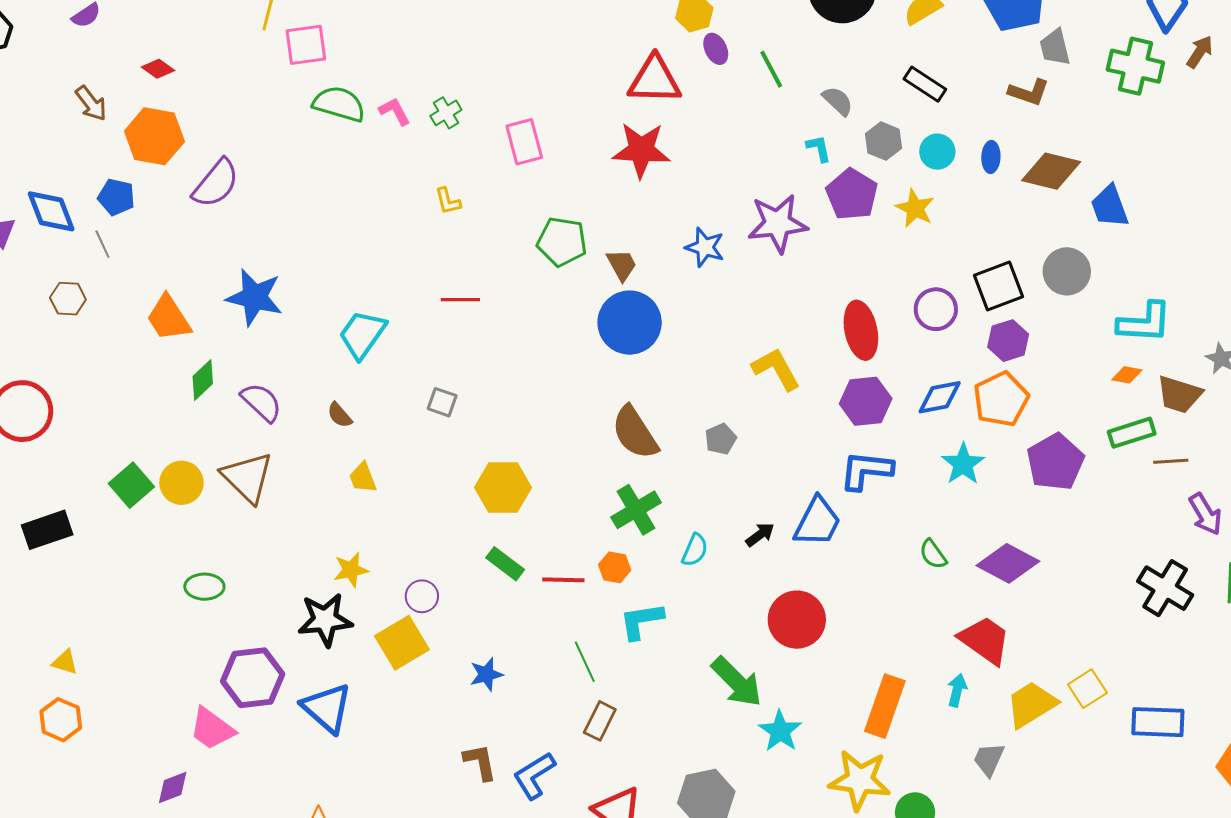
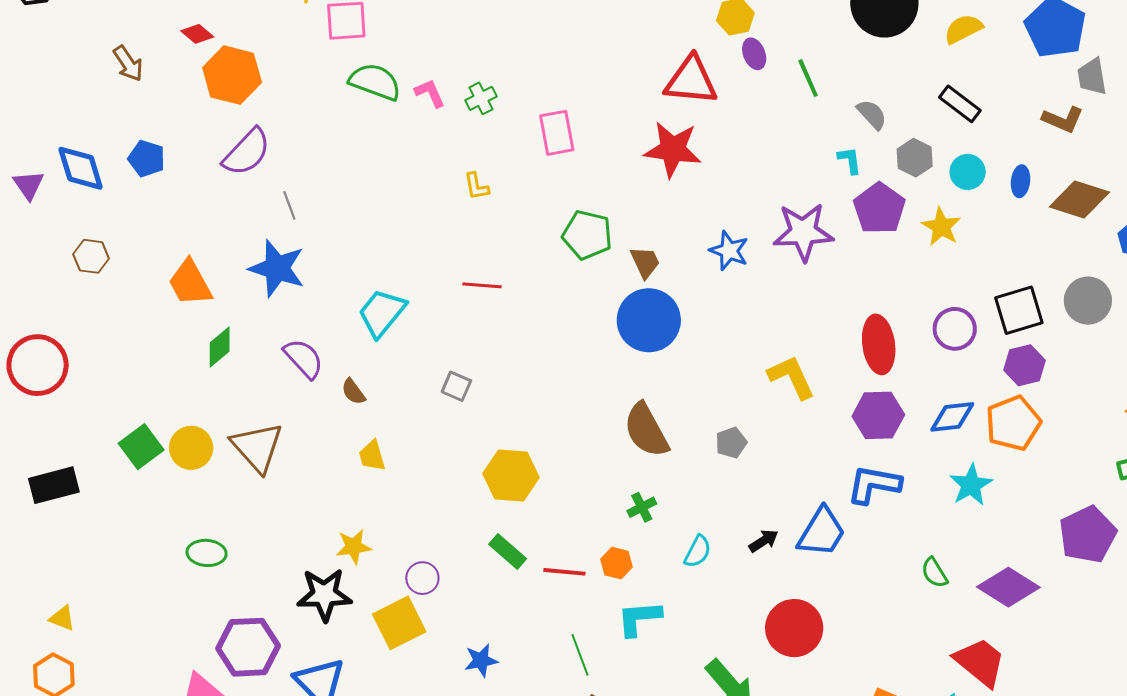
orange hexagon: (154, 136) -> (232, 75), moved
gray line: (102, 244) -> (289, 205), moved
purple semicircle: (261, 402) -> (304, 358), moved
purple pentagon: (1055, 462) -> (1088, 535), moved
green cross: (636, 510) -> (642, 507), size x0.6

